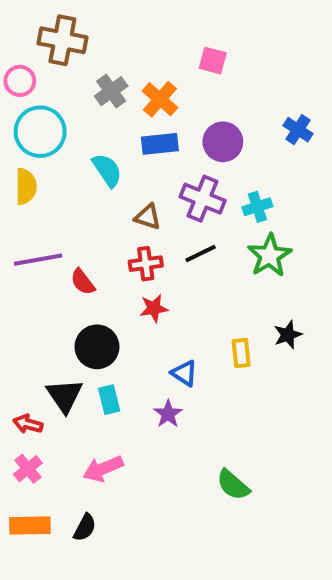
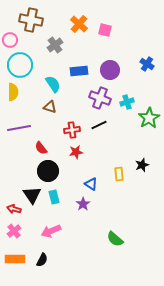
orange cross: (160, 99) -> (79, 24), moved
brown triangle: (148, 217) -> (50, 107), moved
green star: (270, 255) -> (149, 118), moved
red semicircle: (83, 282) -> (41, 148), moved

